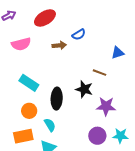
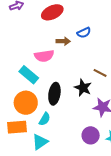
pink semicircle: (21, 44) -> (44, 56), moved
orange circle: (29, 111) -> (26, 103), size x1.5
cyan semicircle: (50, 125) -> (45, 119), turned 56

